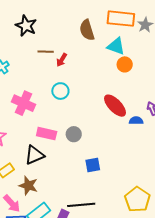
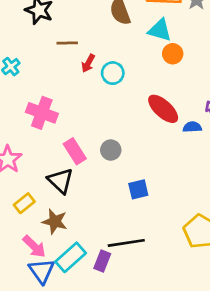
red arrow: (62, 60) -> (88, 63), moved
cyan circle: (60, 91) -> (113, 73), moved
pink rectangle: (47, 134) -> (75, 151), turned 48
black triangle: (35, 155) -> (61, 181), turned -50

